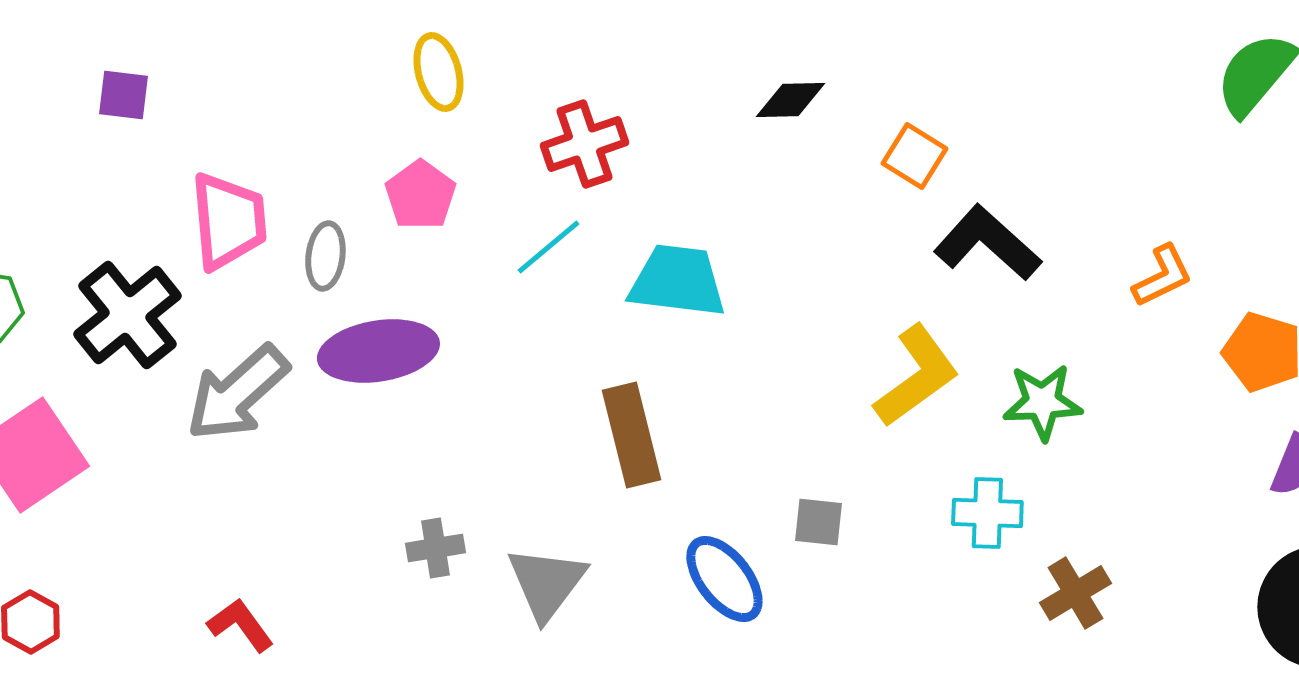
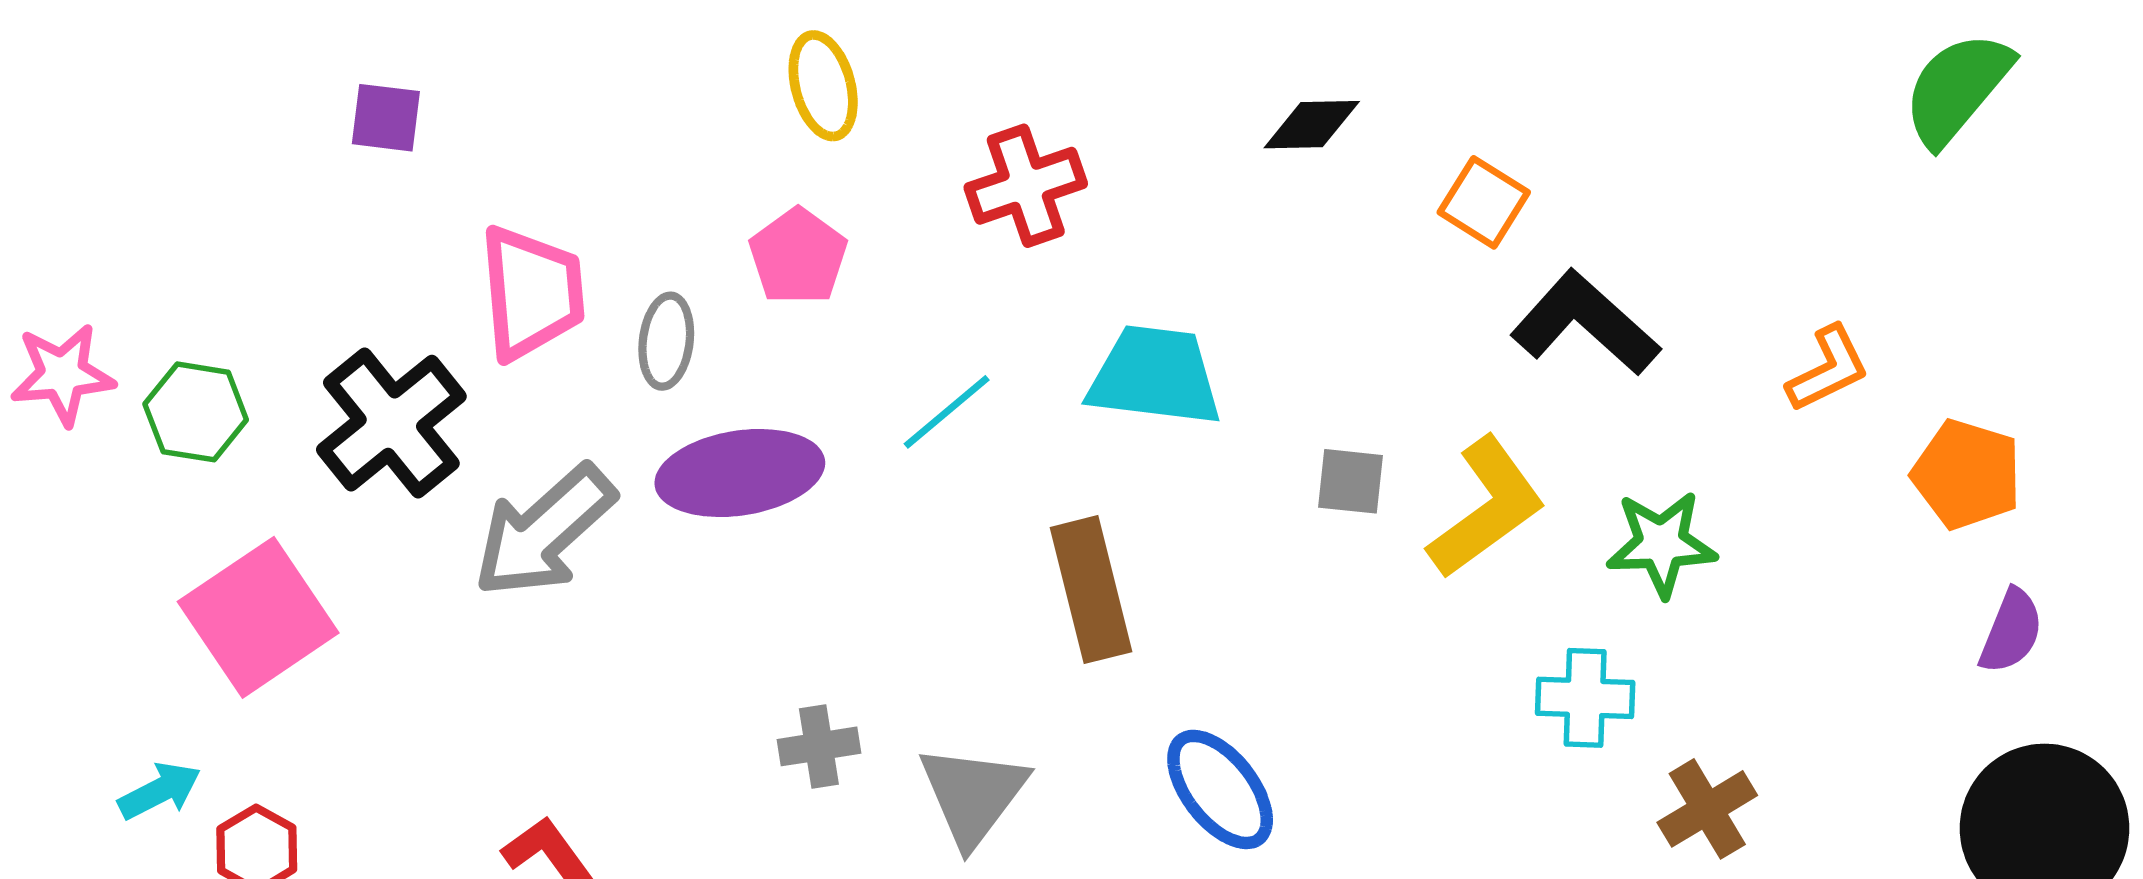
cyan line: (548, 247) -> (947, 412), moved
gray square: (818, 522) -> (1351, 481), moved

